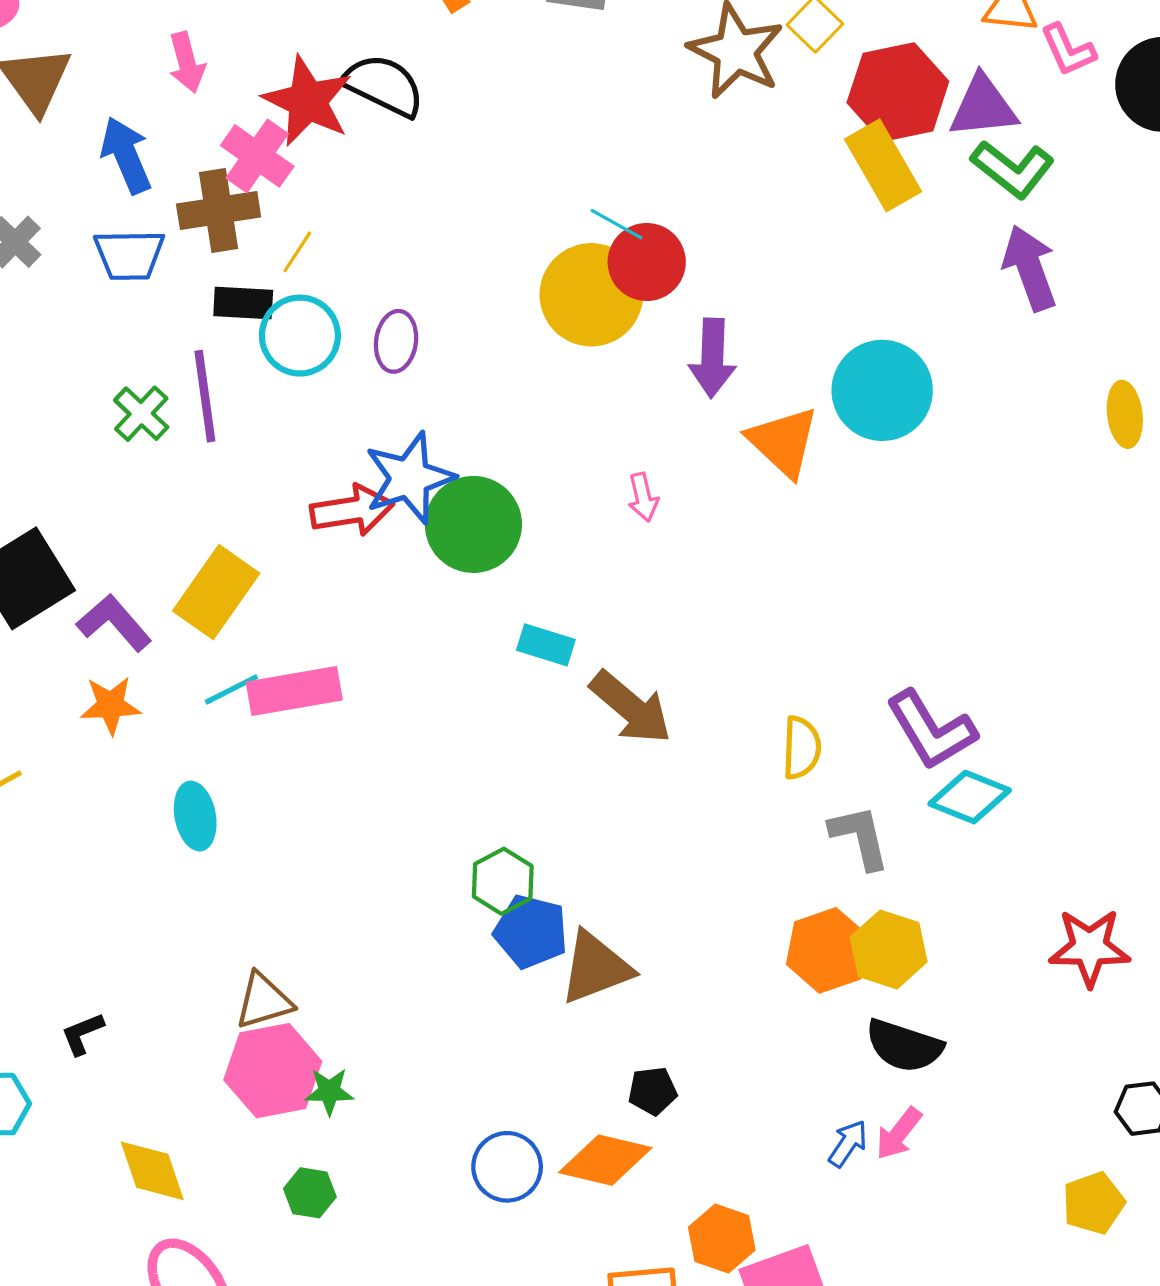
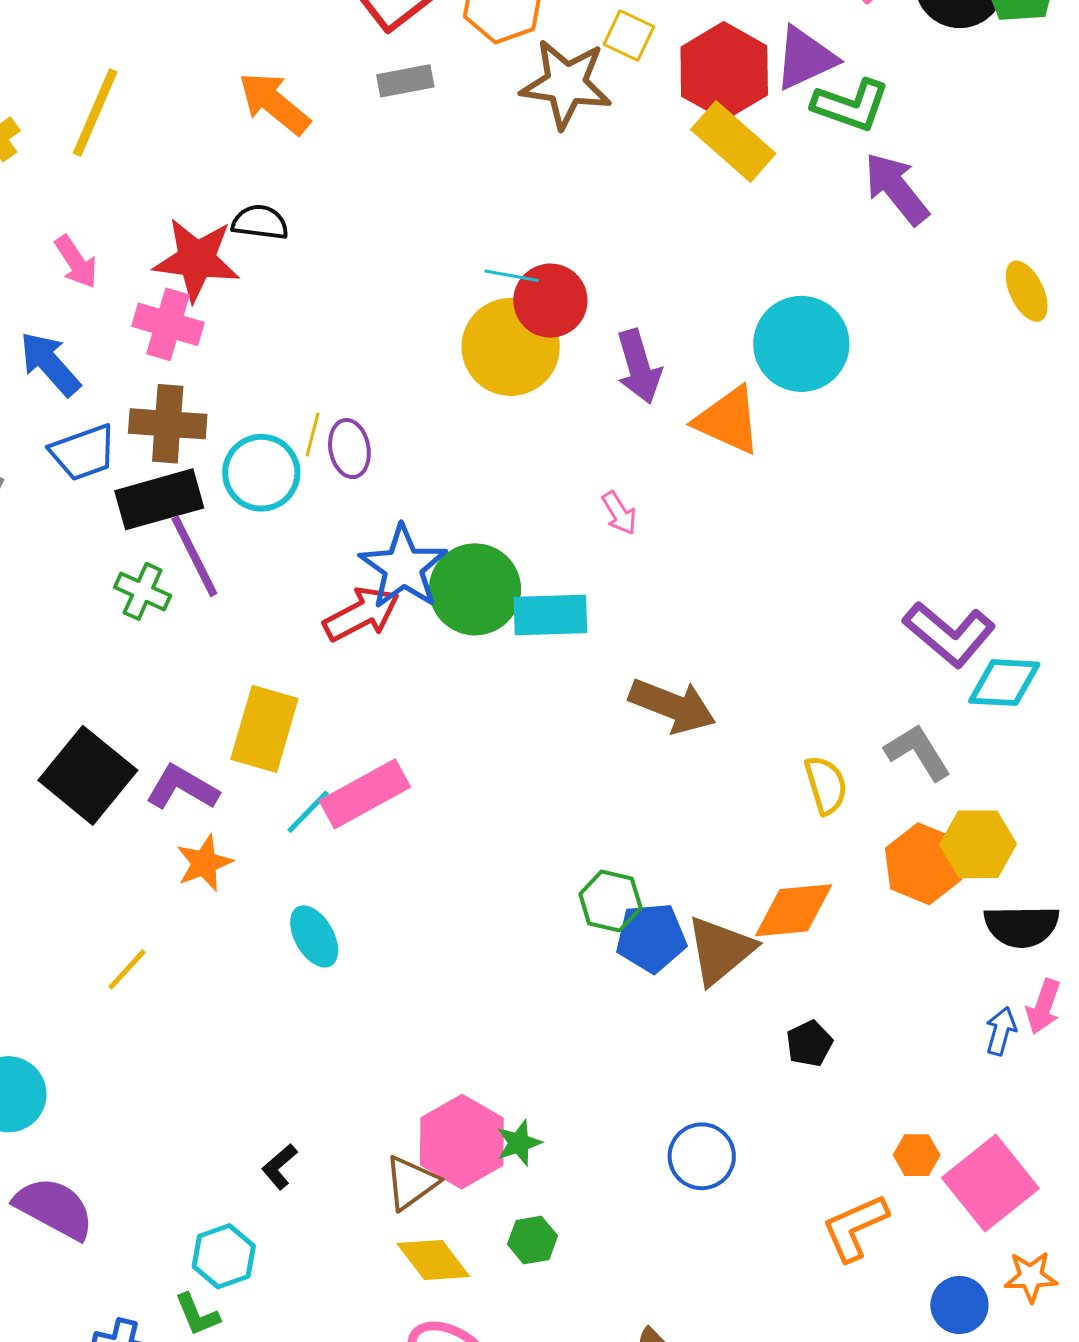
black semicircle: (384, 85) -> (260, 222), size x0.7
brown cross: (219, 211) -> (168, 424), moved, turned 32
yellow line: (297, 252) -> (313, 435), moved
black rectangle: (243, 303) -> (159, 499), moved, size x1.5
cyan rectangle: (546, 645) -> (550, 615), moved, size x1.4
yellow semicircle: (801, 748) -> (826, 785), moved
brown triangle: (264, 1001) -> (411, 1183), moved
orange diamond: (605, 1160) -> (794, 910), moved
yellow diamond: (152, 1171) -> (433, 1260), moved
orange hexagon: (722, 1239) -> (917, 1155), size x0.7

